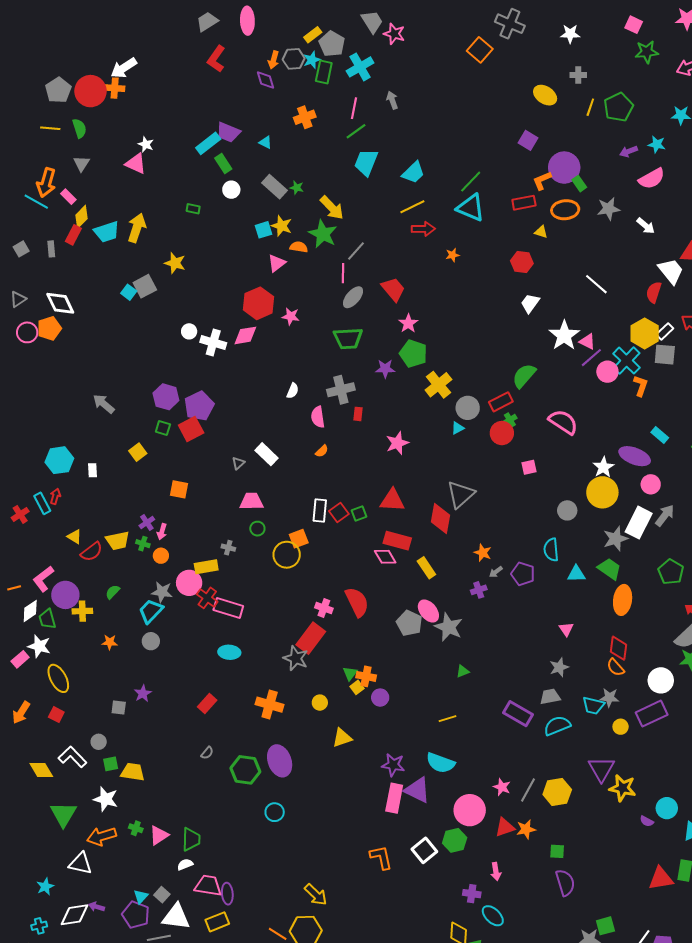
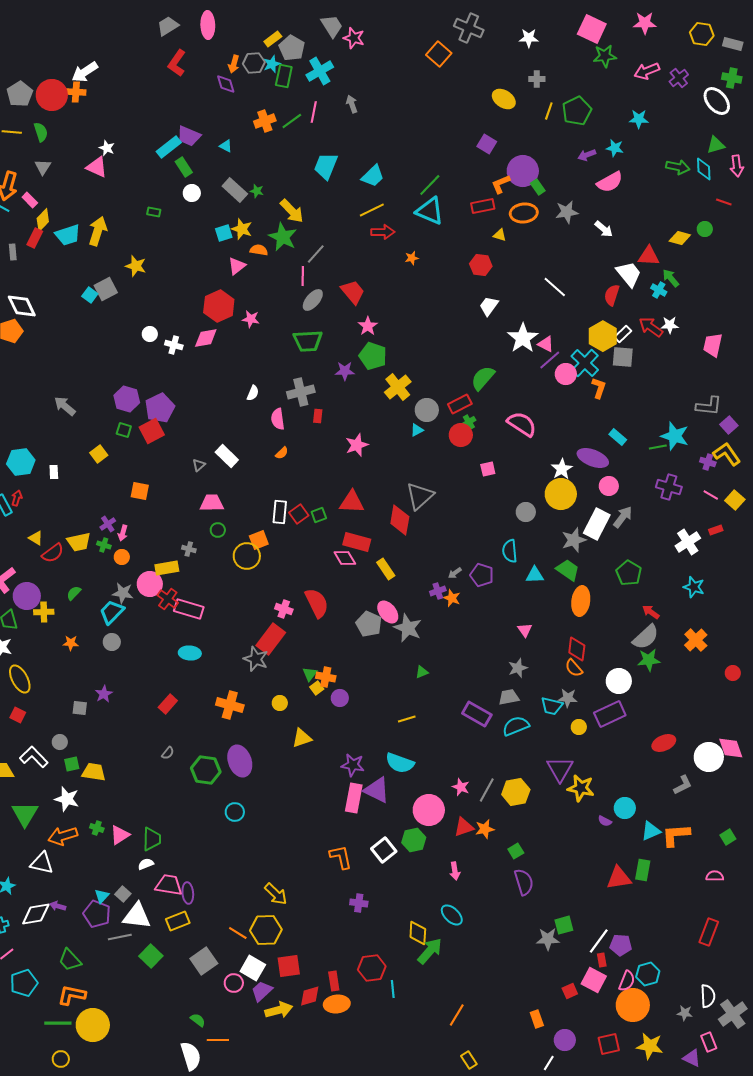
pink square: (634, 25) -> (592, 29), size x1.6
green line: (356, 131) -> (292, 121), moved
white cross: (213, 342) -> (174, 345), size x0.7
orange star: (483, 553) -> (452, 598), moved
green square: (557, 851) -> (516, 851), turned -35
purple cross: (472, 894) -> (359, 903), moved

